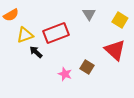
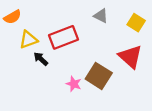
gray triangle: (89, 14) -> (101, 16), turned -32
brown square: (87, 67) -> (99, 76), size x1.6

